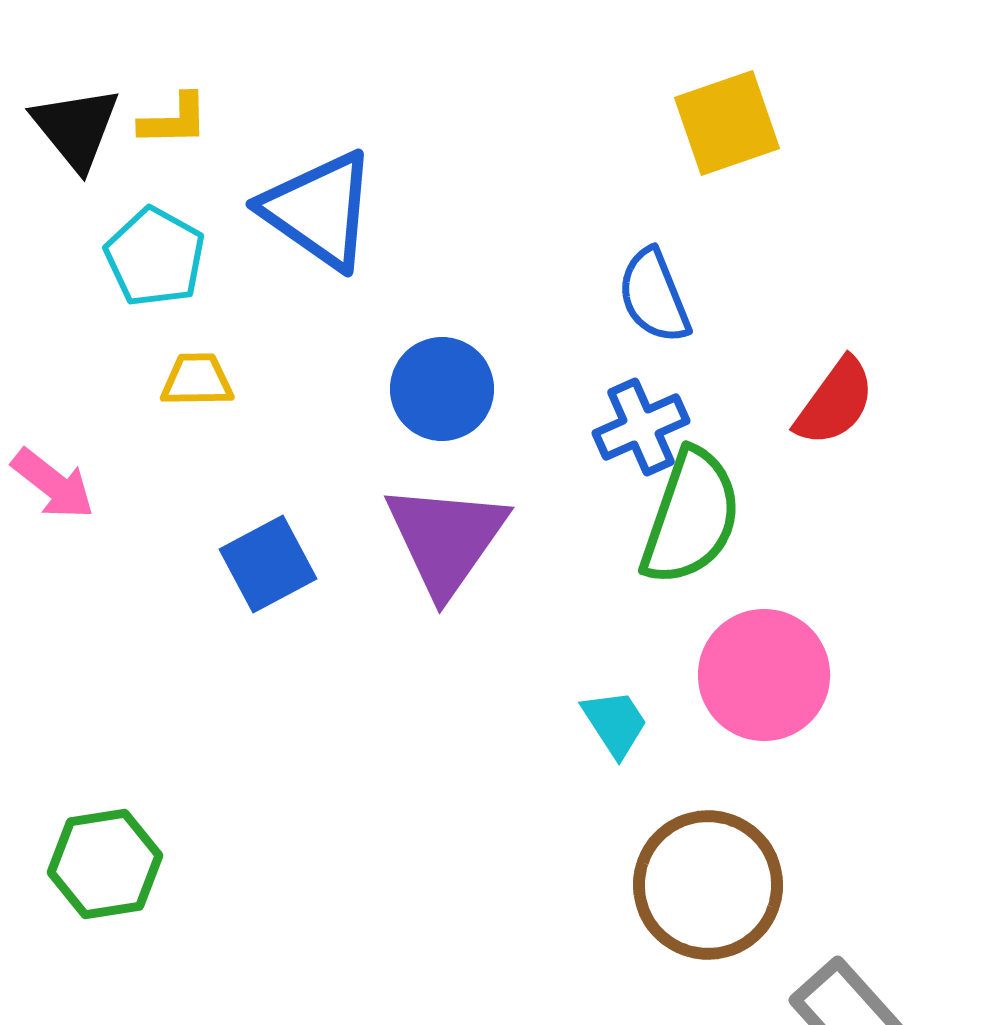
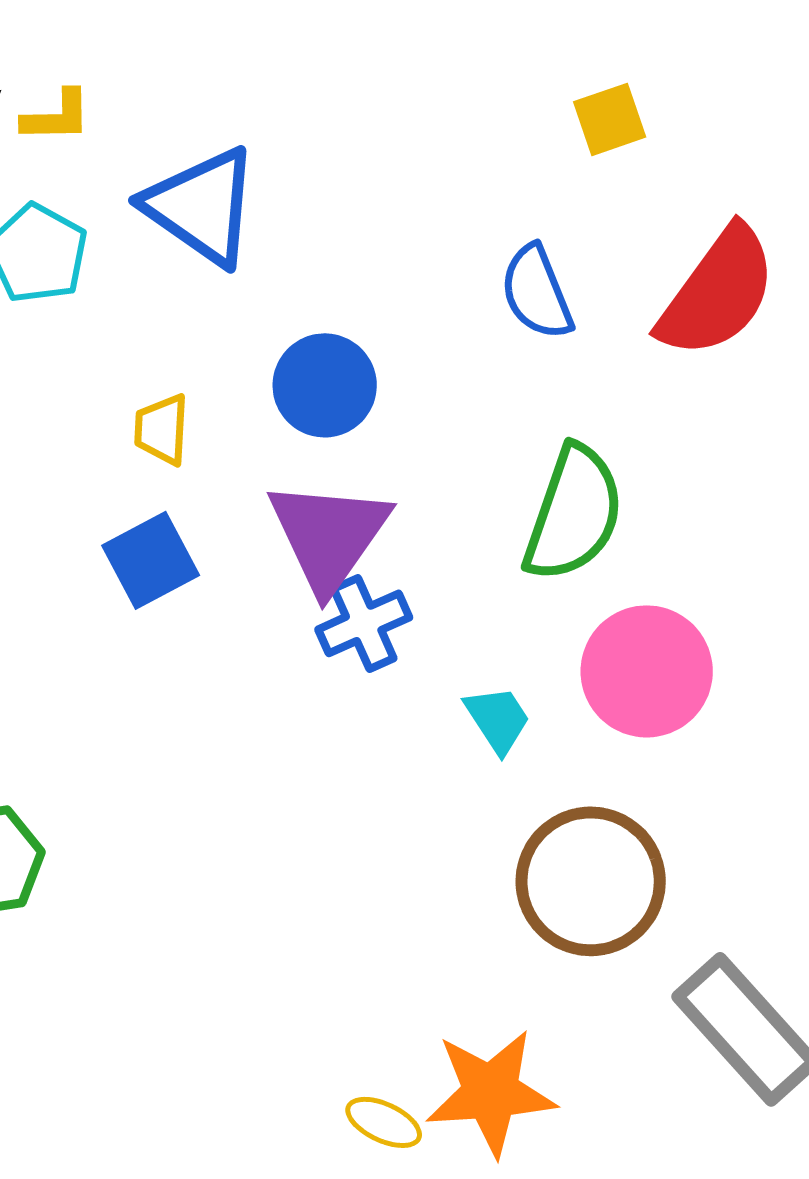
yellow square: (727, 123) -> (610, 119), size x0.7
yellow trapezoid: (197, 380) -> (162, 429), moved, turned -86
red semicircle: (835, 402) -> (718, 292), moved, size x1.5
blue cross: (641, 427) -> (364, 623), moved

